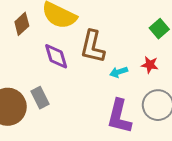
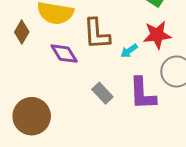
red star: (150, 65) -> (157, 35), size x1.6
gray rectangle: (40, 98) -> (102, 93), moved

